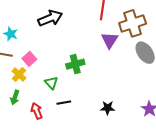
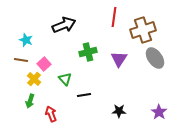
purple triangle: (110, 40) -> (119, 59), moved
green cross: (75, 64) -> (88, 52), moved
green triangle: (51, 83) -> (65, 79), moved
black line: (64, 103) -> (84, 95), moved

